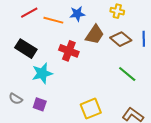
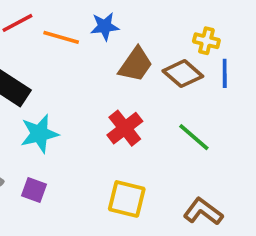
yellow cross: (117, 11) -> (206, 41), moved
red cross: (69, 51) -> (125, 128), moved, turned 30
yellow square: (91, 109) -> (127, 199), turned 35

